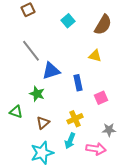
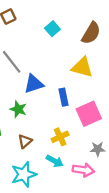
yellow triangle: (95, 56) -> (82, 67), size x1.5
pink square: (101, 98) -> (89, 114), size x1.6
cyan arrow: (70, 141) -> (55, 161), turned -84

